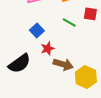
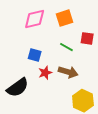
blue square: (37, 31) -> (35, 55), turned -32
brown arrow: (63, 64) -> (68, 72), moved

